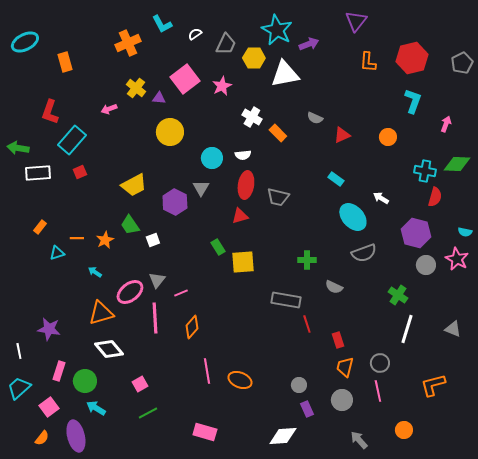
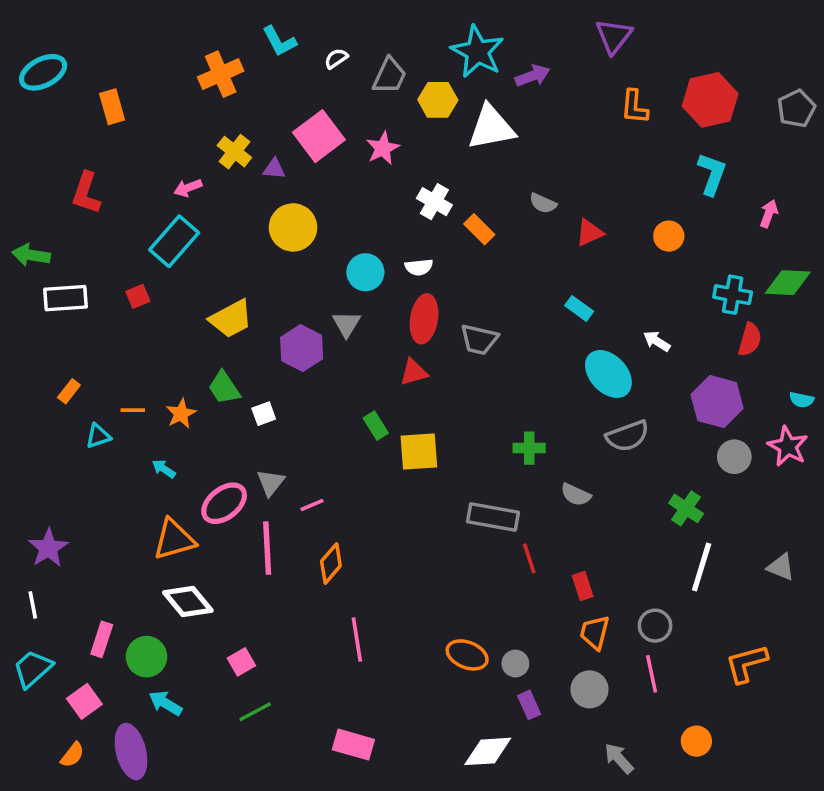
cyan rectangle: (72, 140) -> (174, 241), moved
purple star: (49, 329) -> (48, 548), moved, turned 30
orange ellipse: (240, 380) -> (467, 655), moved

